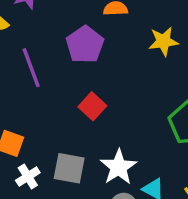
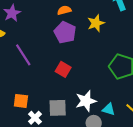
purple pentagon: (85, 45) -> (65, 33), moved
white star: (119, 167) -> (86, 101), turned 30

